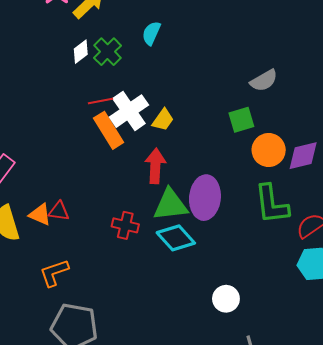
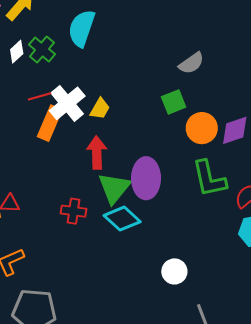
cyan semicircle: (151, 33) -> (82, 28), size x1.6
orange rectangle: (109, 130) -> (50, 123), turned 60
green triangle: (170, 205) -> (114, 188), turned -39

